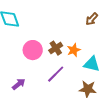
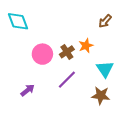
orange star: (74, 50) -> (86, 46), moved
cyan triangle: (92, 64) -> (105, 69), turned 42

